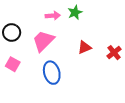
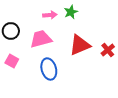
pink trapezoid: (43, 41) -> (41, 39), turned 30
red triangle: (84, 47) -> (80, 45), size x1.6

